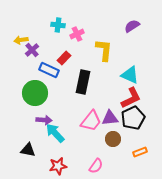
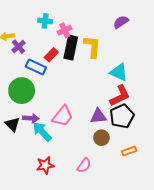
black rectangle: (83, 82) -> (71, 48), moved
pink trapezoid: (91, 121) -> (63, 116), moved
black triangle: (28, 150) -> (12, 124), moved, turned 35

